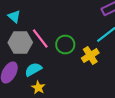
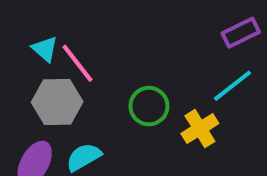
pink line: (40, 38) -> (78, 63), moved

